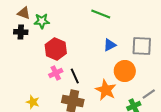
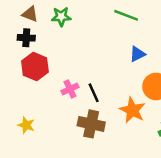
green star: (42, 21) -> (61, 17), moved
red hexagon: (56, 49) -> (35, 67), moved
yellow star: (33, 102) -> (26, 125), moved

